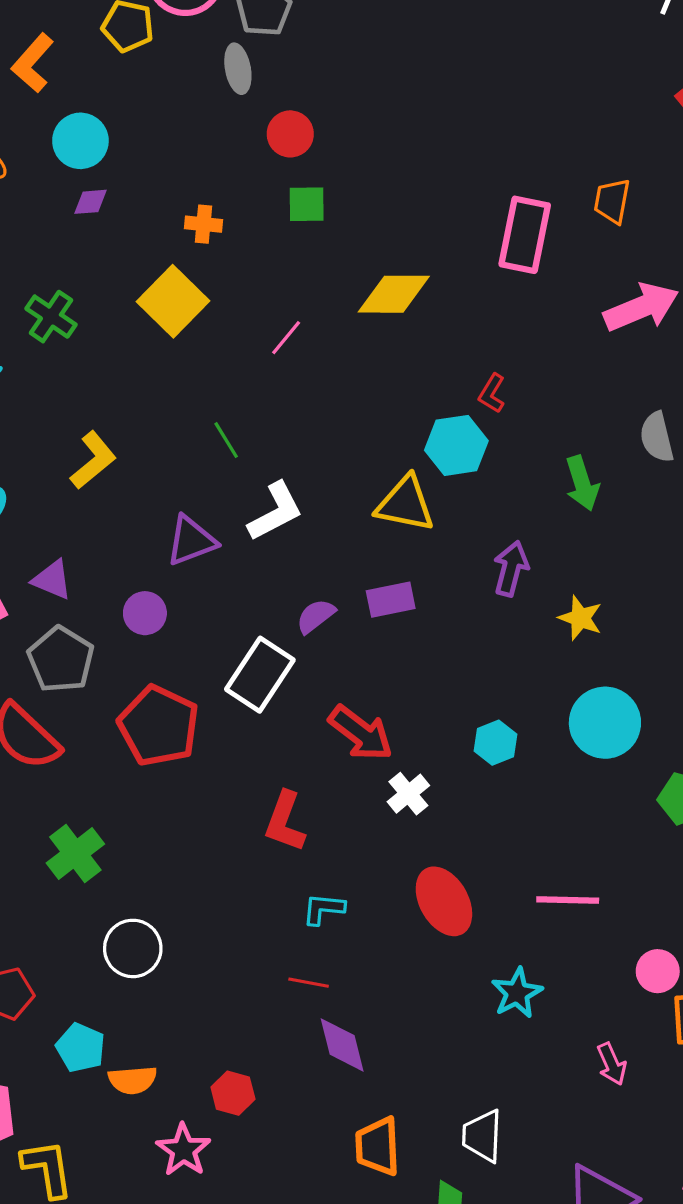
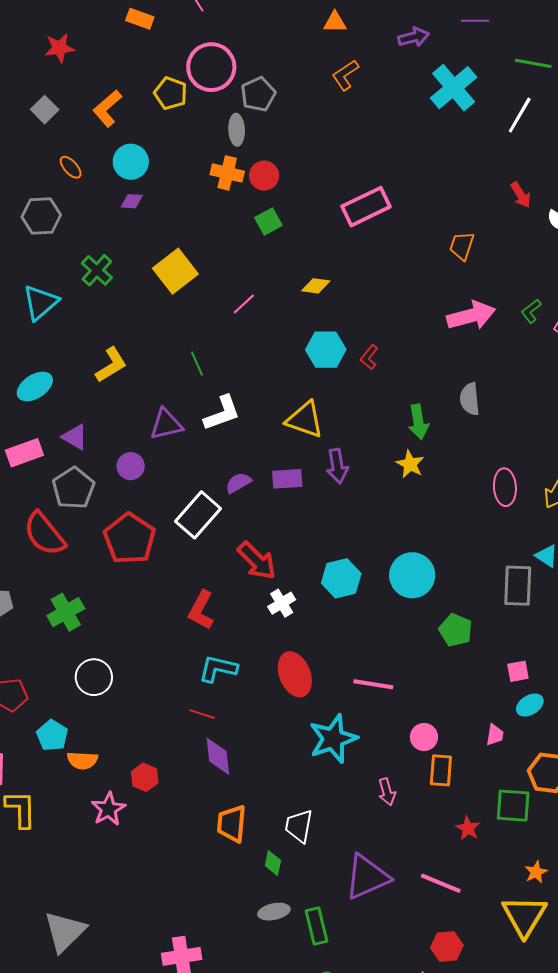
green square: (307, 204) -> (268, 221), turned -36
orange cross: (203, 224) -> (227, 173), moved, size x1.4
pink rectangle: (525, 235) -> (366, 207), moved, turned 45
yellow diamond: (394, 294) -> (316, 286), size x0.6
cyan hexagon: (456, 445) -> (326, 350), moved
purple arrow: (511, 569) -> (337, 466), moved, turned 148
yellow star: (580, 618) -> (410, 464), moved
cyan hexagon: (496, 743) -> (341, 578), size x1.4
cyan L-shape: (323, 909) -> (218, 669), size x1.4
cyan star: (517, 993) -> (333, 739), size x1.5

